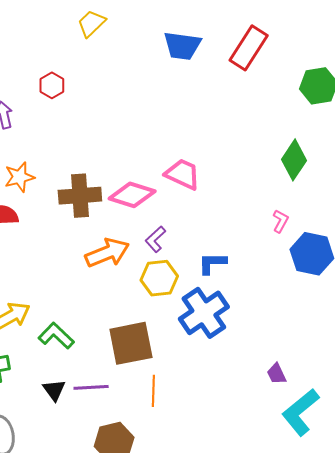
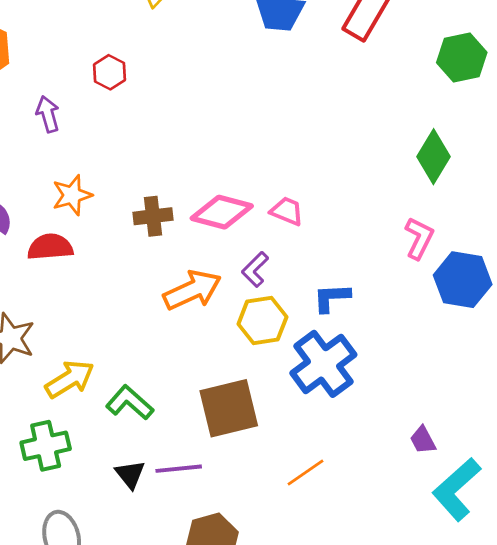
pink trapezoid: (183, 174) -> (287, 211), moved, size x0.7
brown cross: (80, 196) -> (153, 216), size x0.7
pink L-shape: (280, 221) -> (419, 238), size x1.4
orange line: (153, 391) -> (306, 472), moved, turned 56

